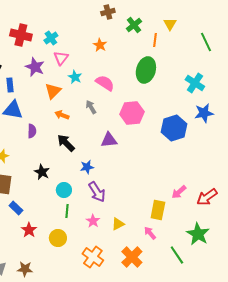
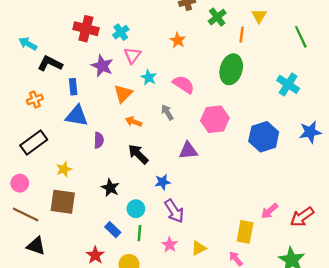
blue star: (204, 113) -> (310, 132), moved
blue rectangle: (16, 208) -> (113, 230), moved

